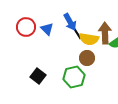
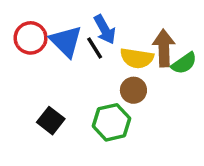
blue triangle: (47, 29) -> (66, 41), size x1.5
black line: (77, 33) -> (95, 48), moved

